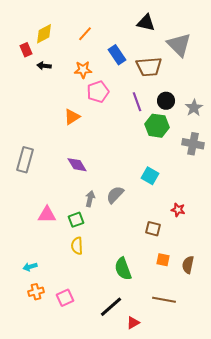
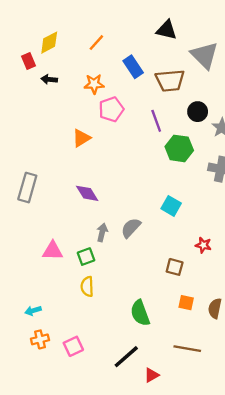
black circle: (166, 101) -> (198, 112), moved

